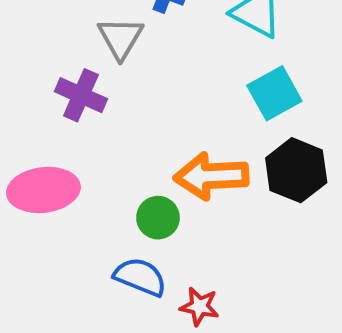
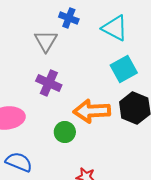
purple cross: (81, 95) -> (49, 83), moved
blue semicircle: (140, 277) -> (19, 162), moved

